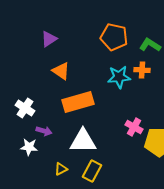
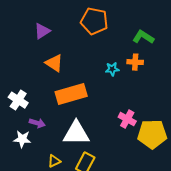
orange pentagon: (114, 37) -> (94, 21), moved
cyan star: (119, 77) -> (112, 69), size x0.6

